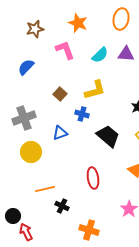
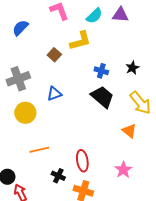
yellow L-shape: (95, 90) -> (80, 41), moved
blue cross: (82, 114) -> (101, 71), moved
red ellipse: (93, 178) -> (82, 161), moved
black cross: (62, 206) -> (58, 176), moved

